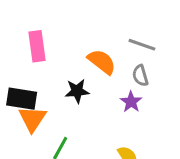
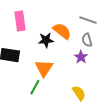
black star: (77, 91) -> (46, 40), moved
orange triangle: (32, 119) -> (44, 68), moved

